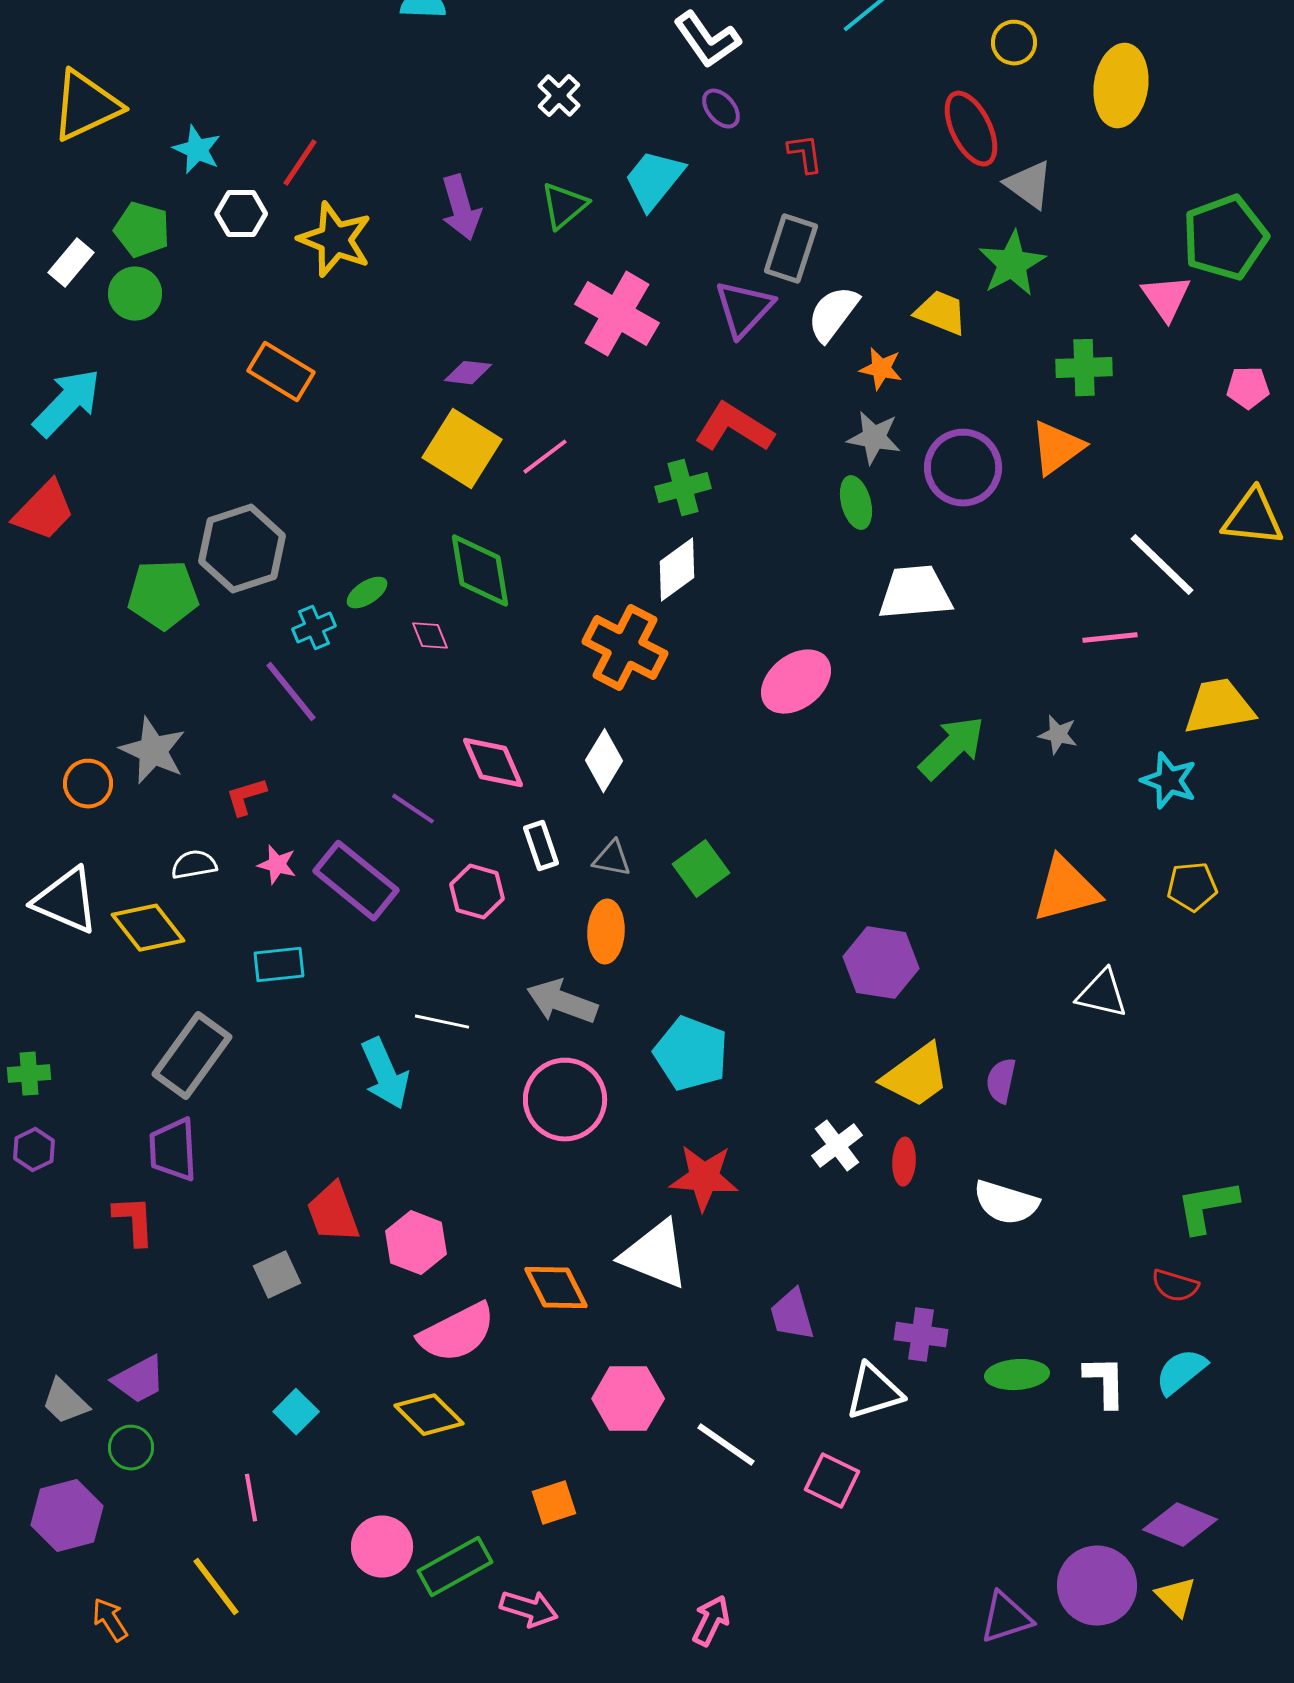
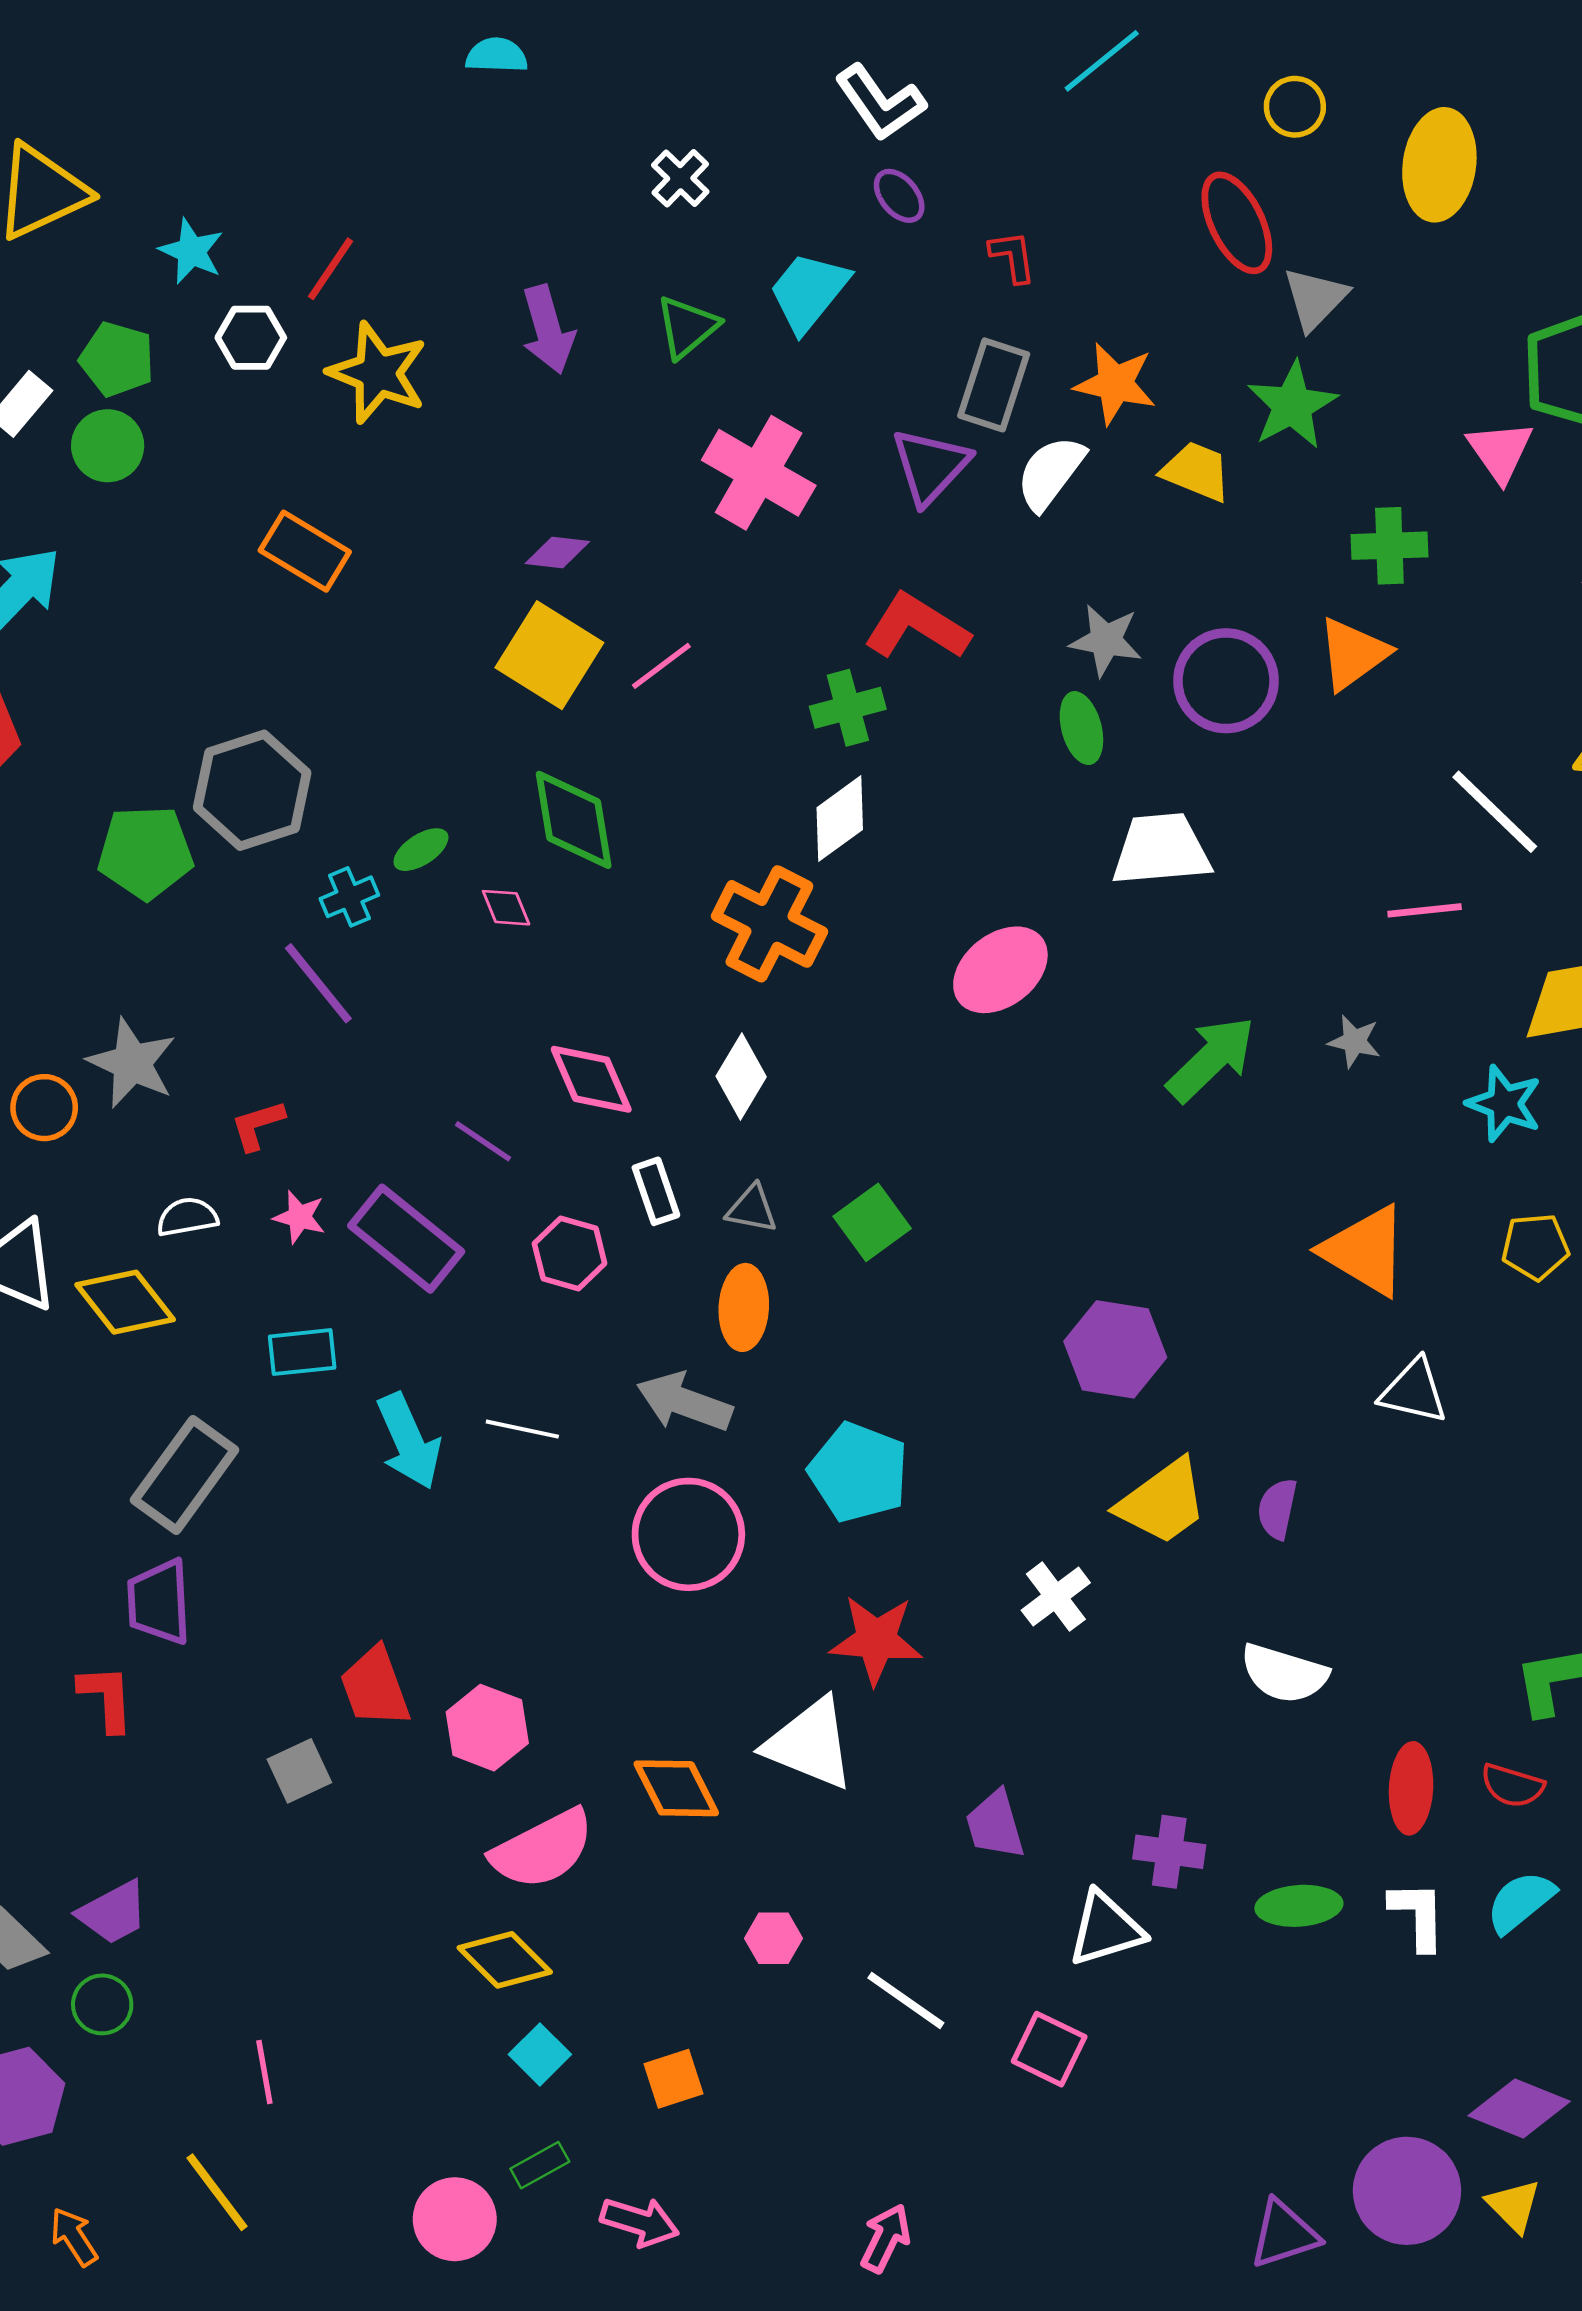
gray triangle: (1029, 185) -> (1315, 299), turned 38
orange star: (881, 369) -> (1115, 384), moved, size x1.4
orange triangle: (1066, 890) -> (1365, 1251), turned 46
cyan arrow: (385, 1074) -> (409, 1441), moved
red ellipse: (904, 1162) -> (1411, 1788), moved, size x1.4
pink hexagon: (628, 1399) -> (774, 1938), size x0.6
cyan square: (296, 1412) -> (540, 2054), moved
pink circle: (382, 1547) -> (455, 2219), moved
green rectangle: (455, 1567) -> (540, 2165), size x0.6

